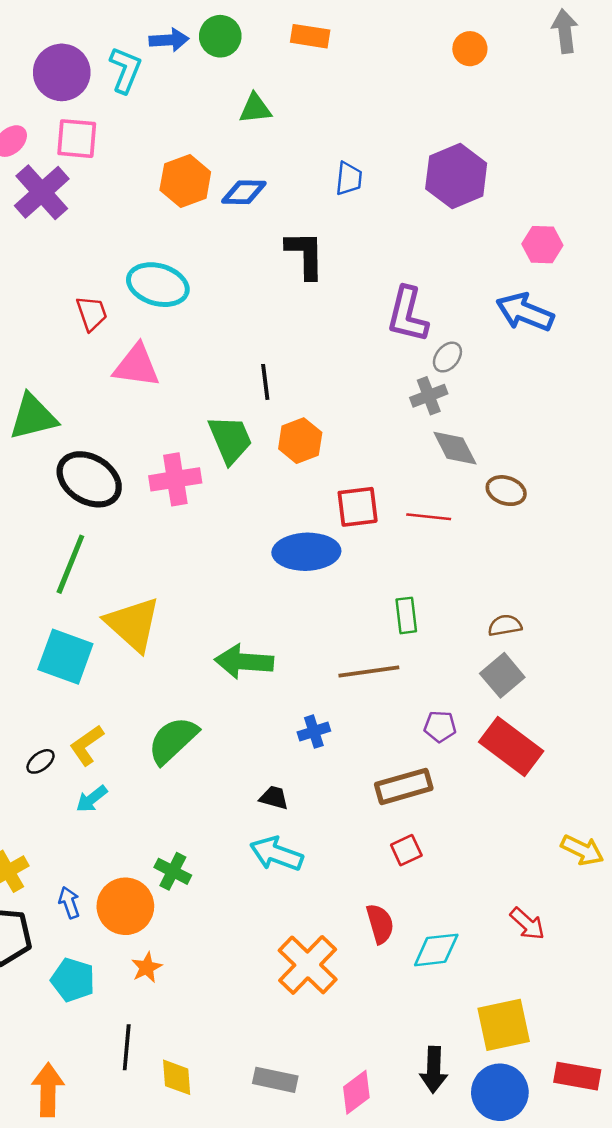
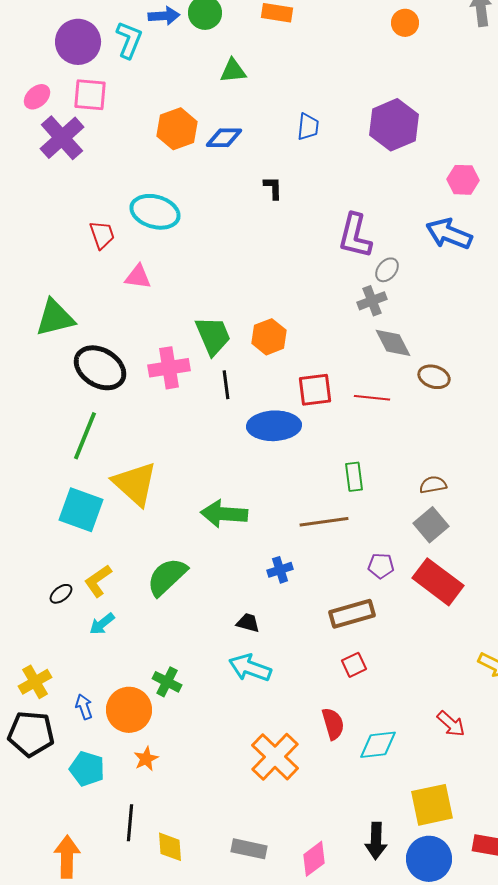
black L-shape: (305, 255) -> (273, 188), size x0.6
pink triangle: (137, 366) -> (138, 277), size x0.7
black line: (265, 382) -> (226, 385), moved

